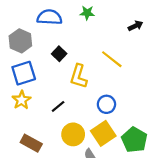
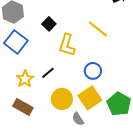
blue square: (24, 73) -> (16, 42), turned -35
yellow star: (22, 100) -> (25, 79), moved

